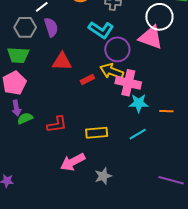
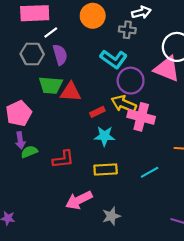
green trapezoid: (18, 55) -> (51, 85), moved
cyan star: (139, 103) -> (104, 136), moved

